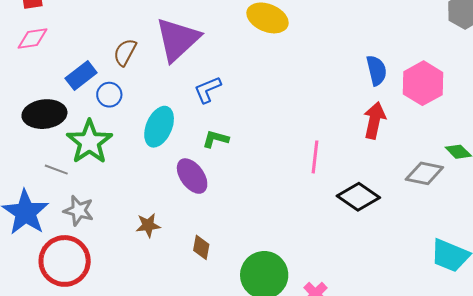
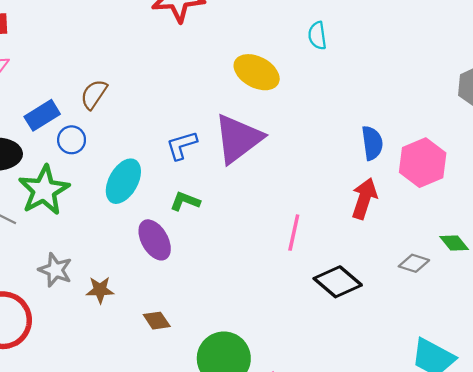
purple triangle: (178, 39) -> (238, 139), moved
gray diamond: (424, 173) -> (414, 263), size x0.7
gray star: (79, 211) -> (55, 270), moved
brown diamond: (201, 247) -> (157, 321), turned -50

